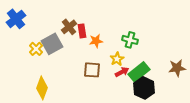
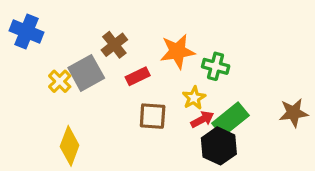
blue cross: (16, 19) -> (27, 32), turned -30
red rectangle: (82, 31) -> (138, 76), moved, turned 72
orange star: (96, 41) -> (177, 51), moved, size x1.5
black hexagon: (144, 88) -> (219, 146), moved

